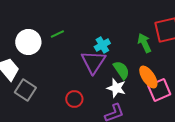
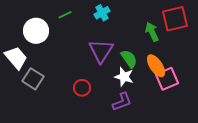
green line: (57, 34) -> (65, 15), moved
cyan cross: (102, 45) -> (102, 13), moved

